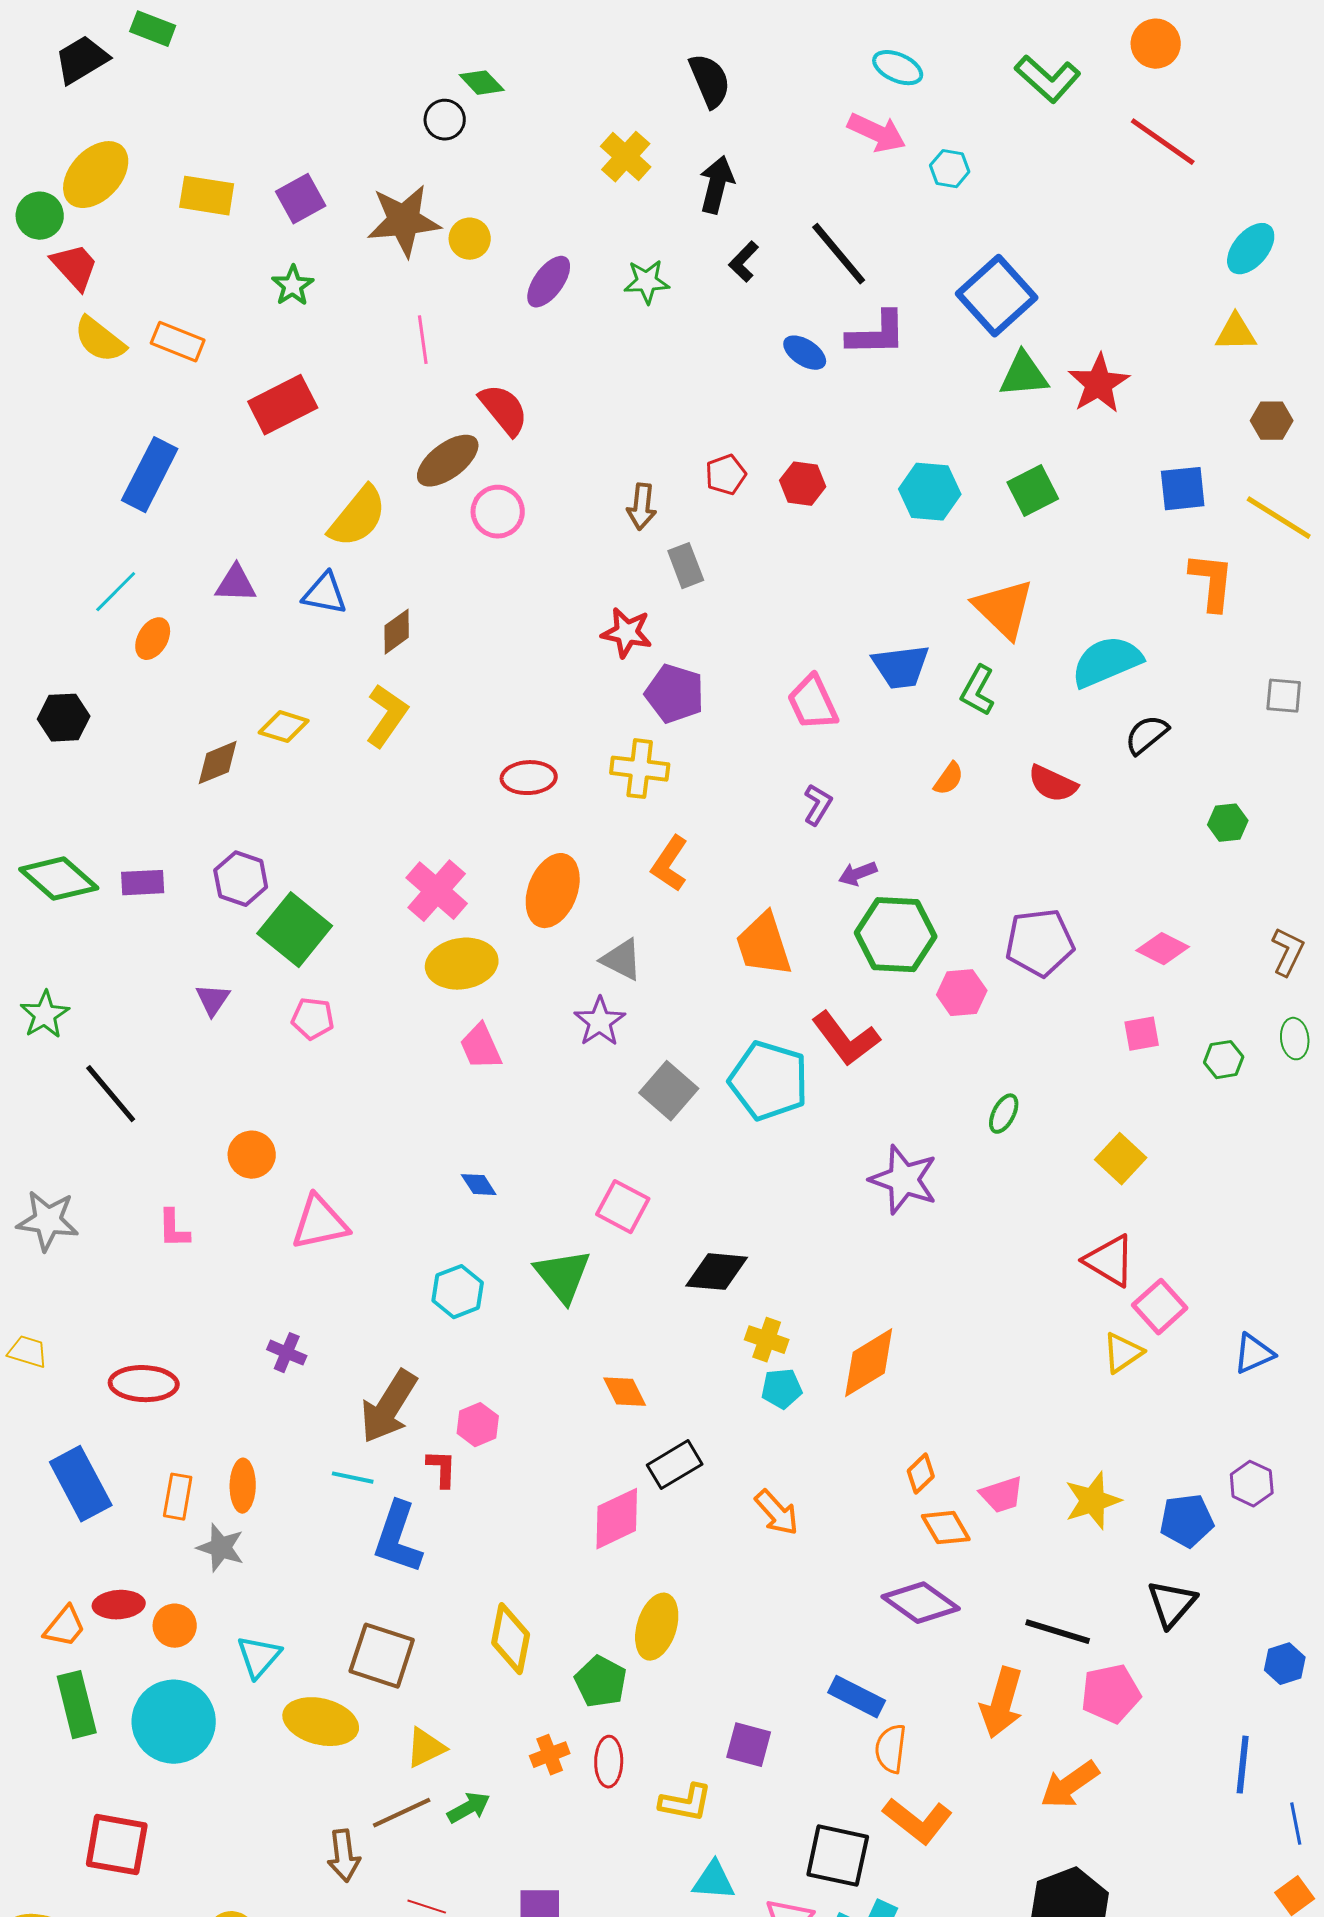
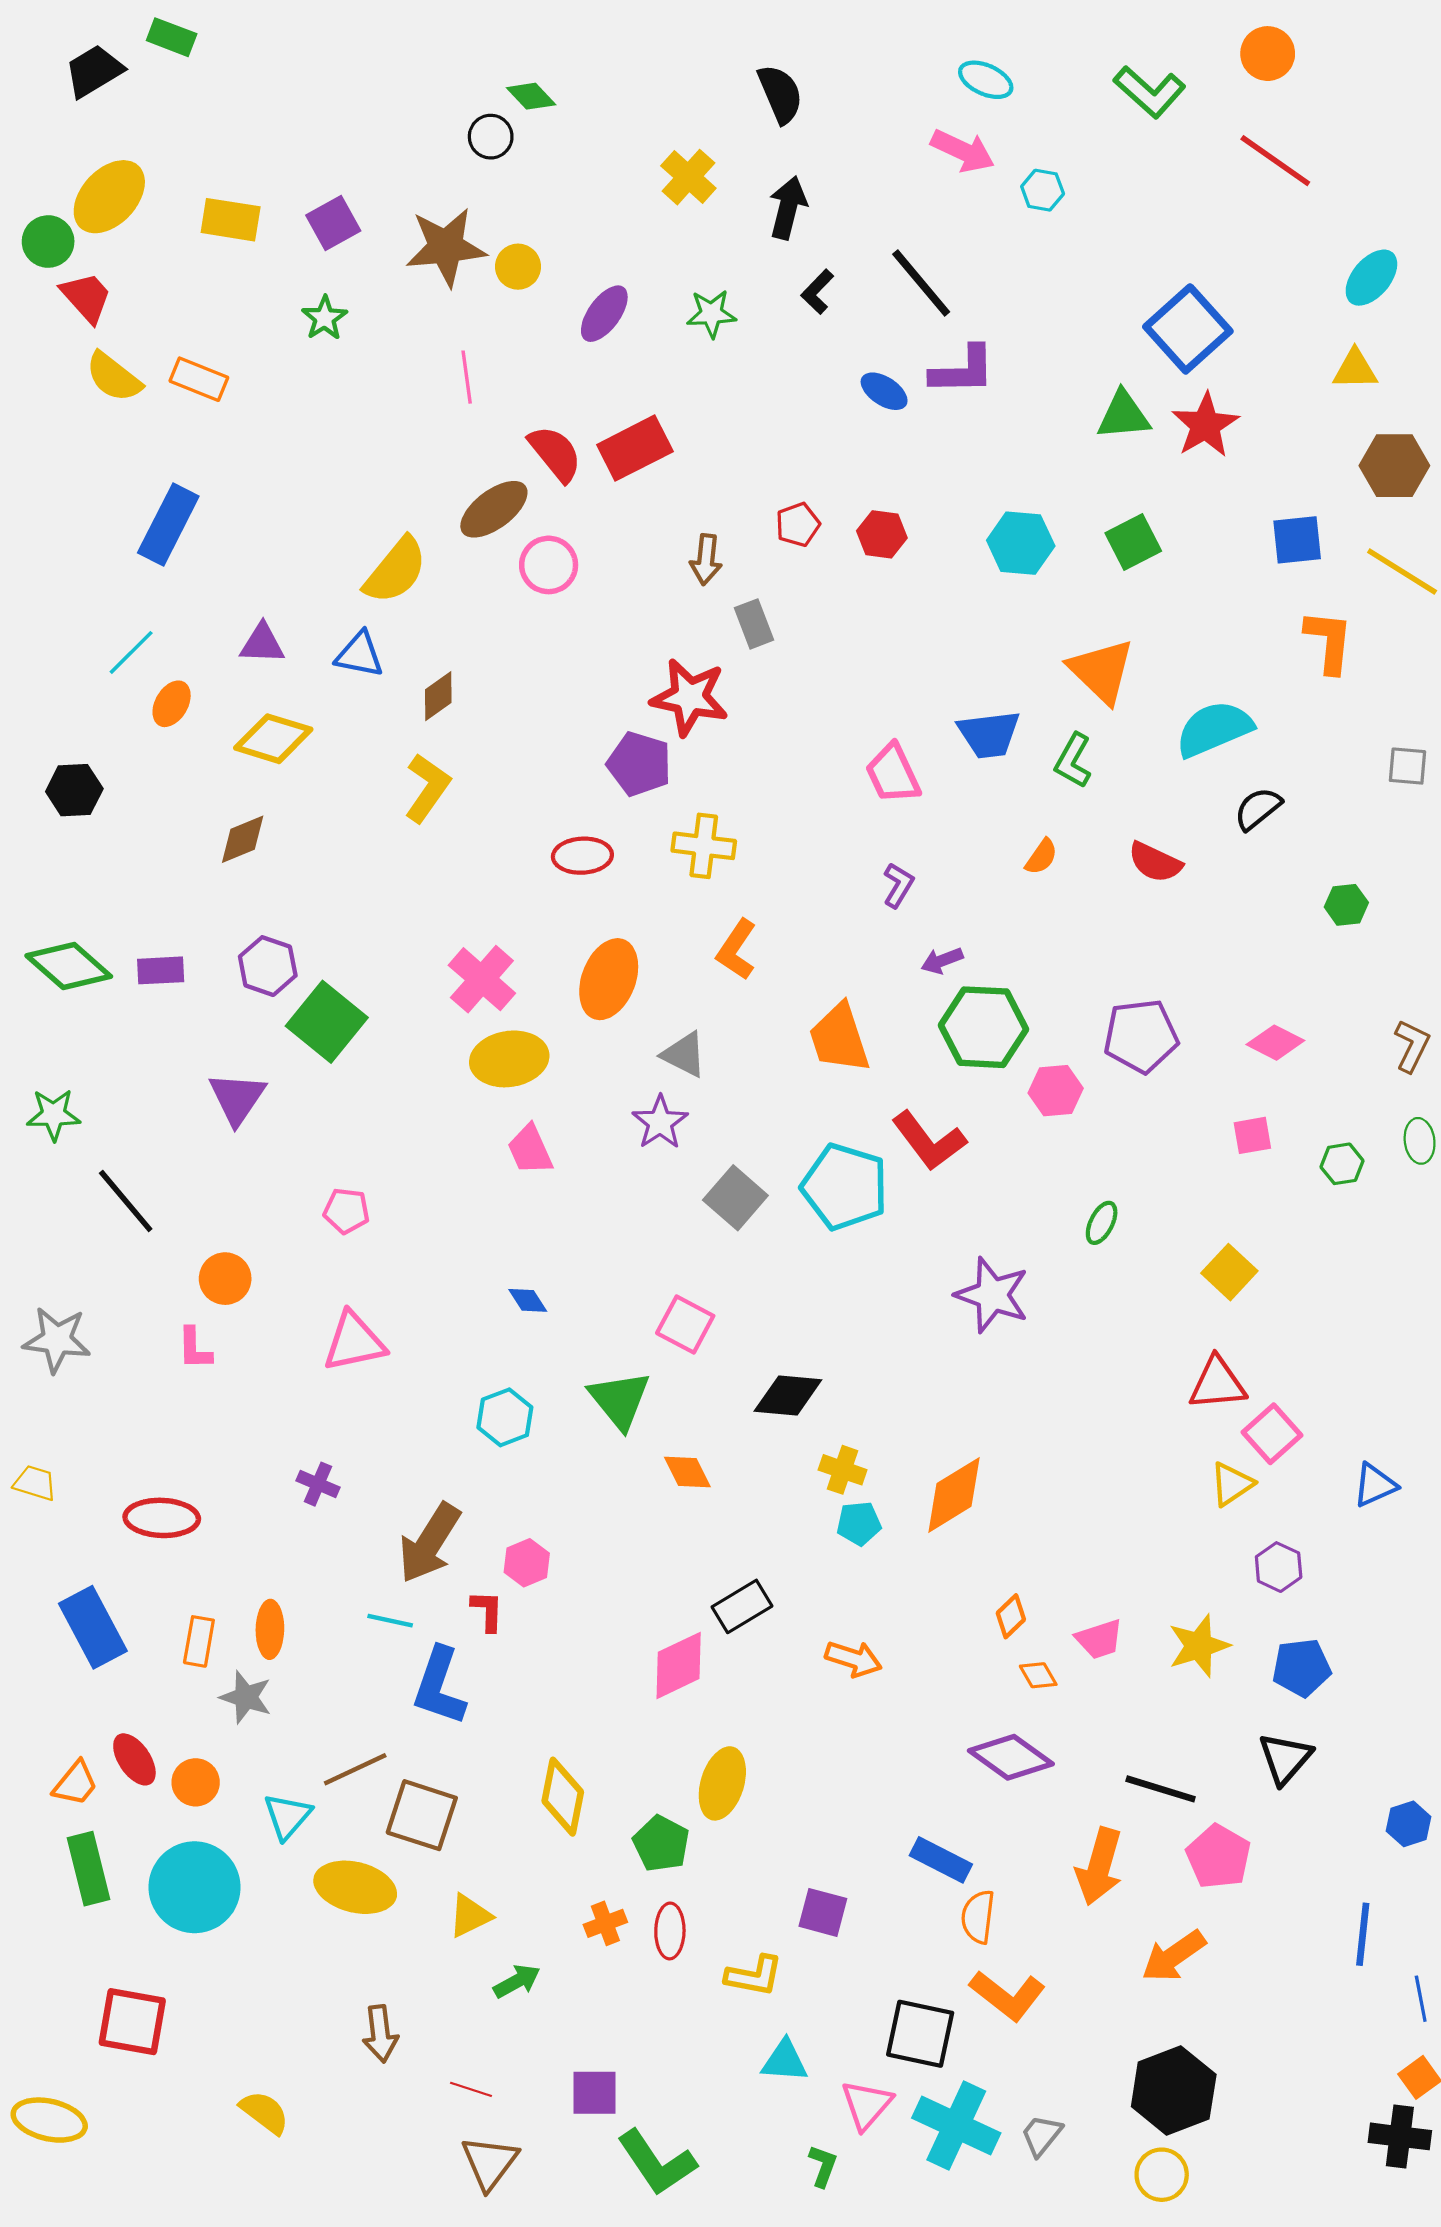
blue square: (997, 296) -> (1188, 329), moved
red rectangle: (283, 405) -> (635, 448), moved
brown hexagon: (1272, 421) -> (1394, 466), size x1.5
red star: (627, 633) -> (690, 697), size x1.4
purple pentagon: (675, 694) -> (639, 764), moved
yellow diamond: (284, 727) -> (273, 739), moved, size x1.4
purple triangle: (213, 1000) -> (237, 1098), size x1.5
green star: (45, 1015) -> (54, 1115), turned 30
pink pentagon: (313, 1019) -> (346, 1211), moved
orange circle: (252, 1155) -> (225, 1279), moved
red triangle: (1110, 1261) -> (1217, 1383), turned -36
orange diamond: (625, 1392) -> (687, 1472), moved
purple hexagon: (1252, 1484) -> (1279, 1567), moved
orange arrow: (777, 1513) -> (853, 1659), turned -30
orange diamond: (946, 1528) -> (1038, 1675), size x0.7
red ellipse: (119, 1605) -> (134, 1759), turned 60
pink pentagon: (1111, 1694) -> (1218, 1857), turned -30
brown line: (402, 1813) -> (355, 1769), moved

